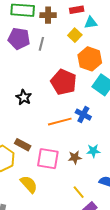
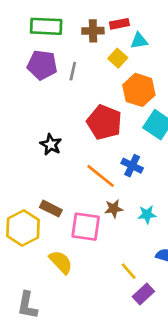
brown cross: (48, 15) -> (93, 31), moved
orange line: (60, 122) -> (101, 176), turned 55
brown star: (75, 157) -> (114, 209), moved

